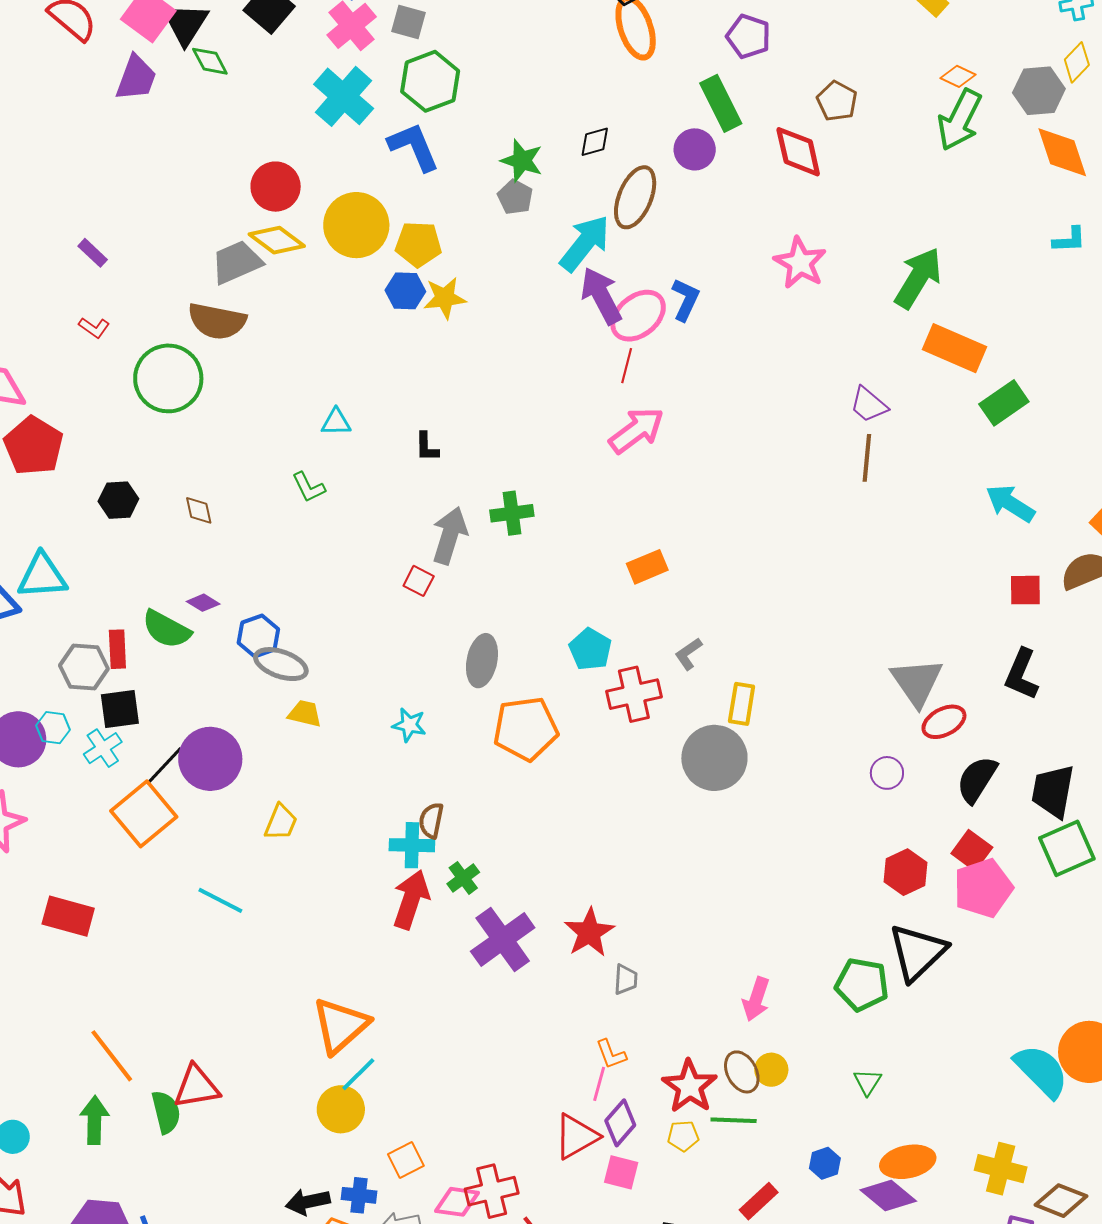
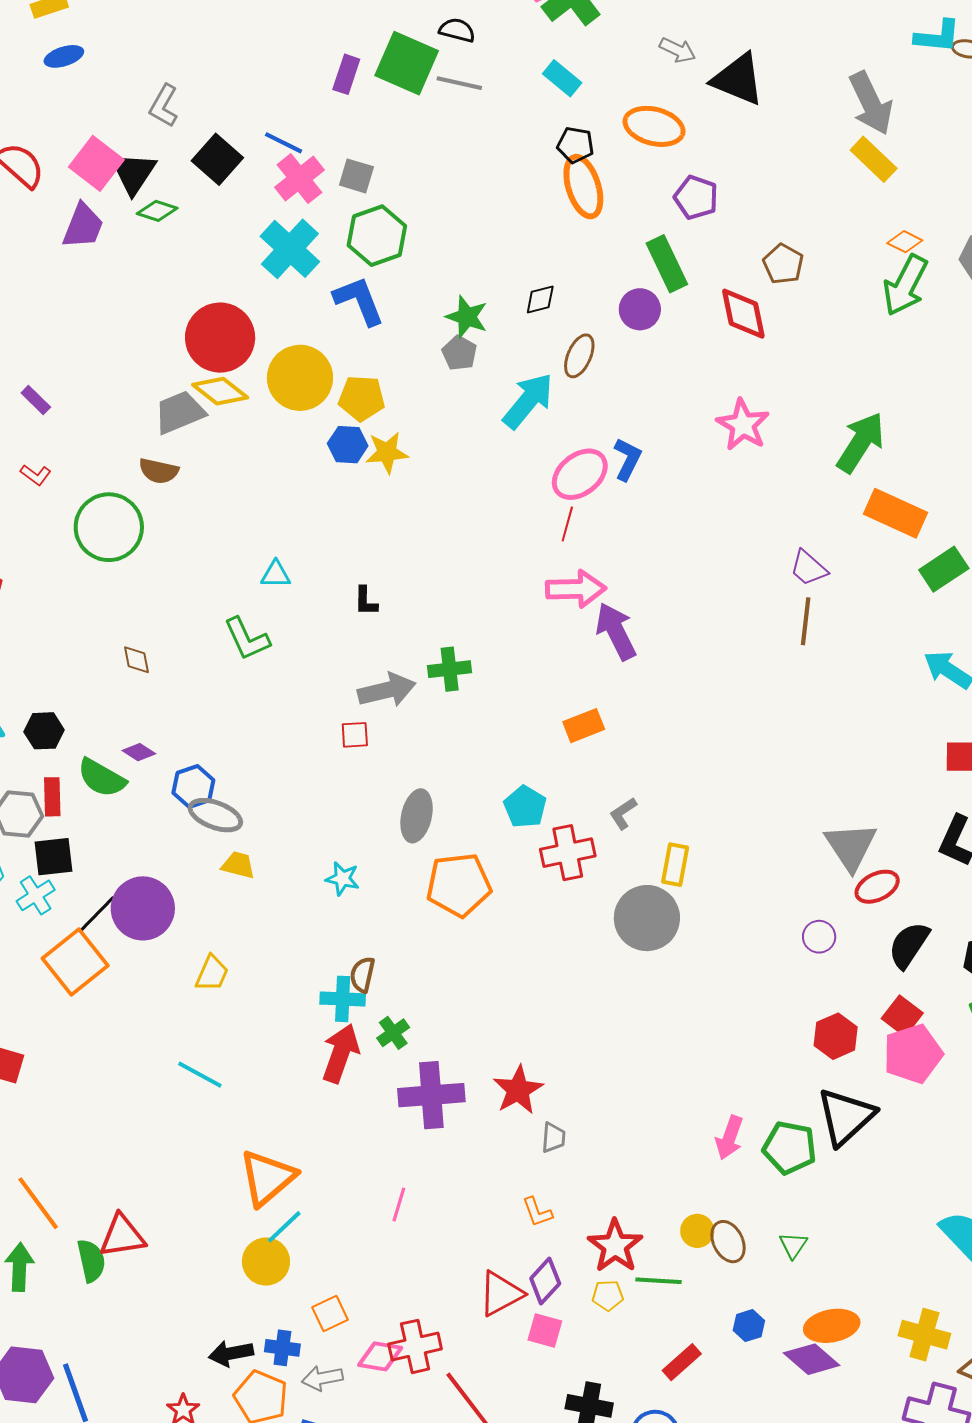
green diamond: (210, 61) -> (157, 211), turned -45
red circle: (276, 187) -> (220, 338), size x1.4
brown ellipse: (635, 197) -> (579, 356), size x0.7
purple arrow: (601, 296) -> (616, 631), moved
brown semicircle: (217, 321) -> (159, 471), size x0.7
pink arrow: (636, 430) -> (576, 589), turned 34
green L-shape: (309, 487) -> (247, 639), size x1.4
black hexagon: (118, 500) -> (44, 731), moved
gray arrow: (450, 535) -> (387, 690), turned 58
red square: (419, 581) -> (355, 735), turned -32
cyan line: (220, 900) -> (200, 1075), moved
purple cross: (503, 939) -> (431, 1095), turned 30
pink arrow: (756, 999) -> (729, 1138), moved
brown ellipse: (742, 1072) -> (728, 1242), moved
pink line: (599, 1084) -> (399, 1205), moved

